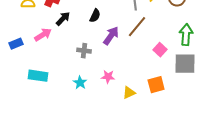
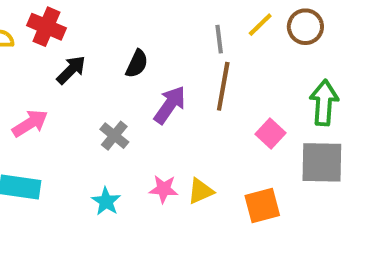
brown line: (137, 27) -> (223, 86), turned -30
pink arrow: (43, 35) -> (30, 123), moved
gray cross: (84, 51) -> (114, 136), turned 32
yellow triangle: (129, 93) -> (201, 191), moved

